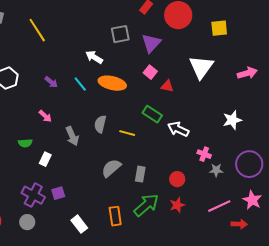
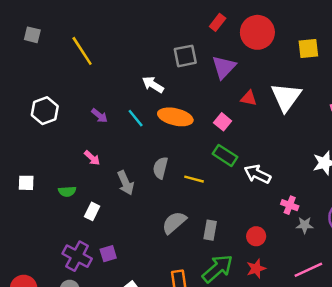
pink square: (150, 72) -> (223, 122), moved
red triangle: (167, 86) -> (249, 98), moved

